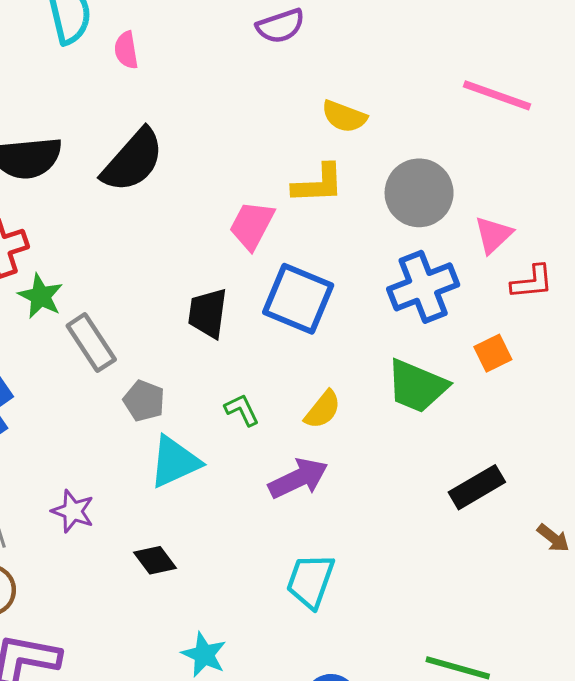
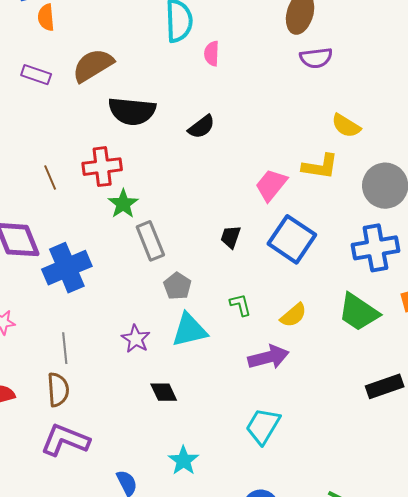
black semicircle: (133, 160) -> (201, 127), size x0.6
black trapezoid: (208, 313) -> (231, 237), size x0.7
purple star: (73, 511) -> (136, 339), moved

